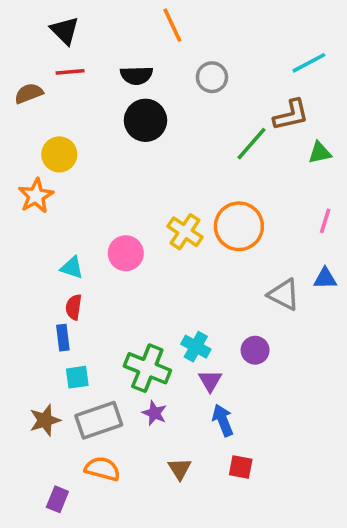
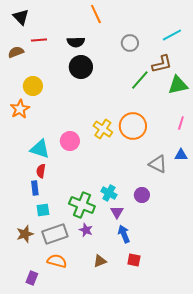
black triangle: (65, 30) -> (21, 17), moved
gray circle: (212, 77) -> (130, 43), moved
green triangle: (320, 153) -> (178, 85), size x1.5
cyan triangle: (72, 268) -> (40, 149), size x1.5
brown triangle: (180, 469) -> (100, 261), turned 40

